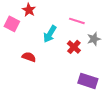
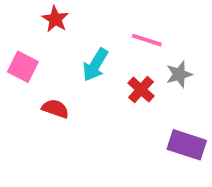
pink square: (12, 24) -> (23, 67), moved
purple rectangle: (88, 81) -> (187, 145), moved

